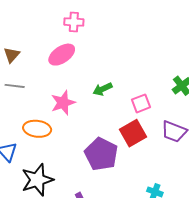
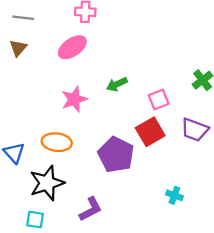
gray line: (15, 86) -> (23, 18), moved
orange ellipse: (37, 129) -> (57, 142), moved

